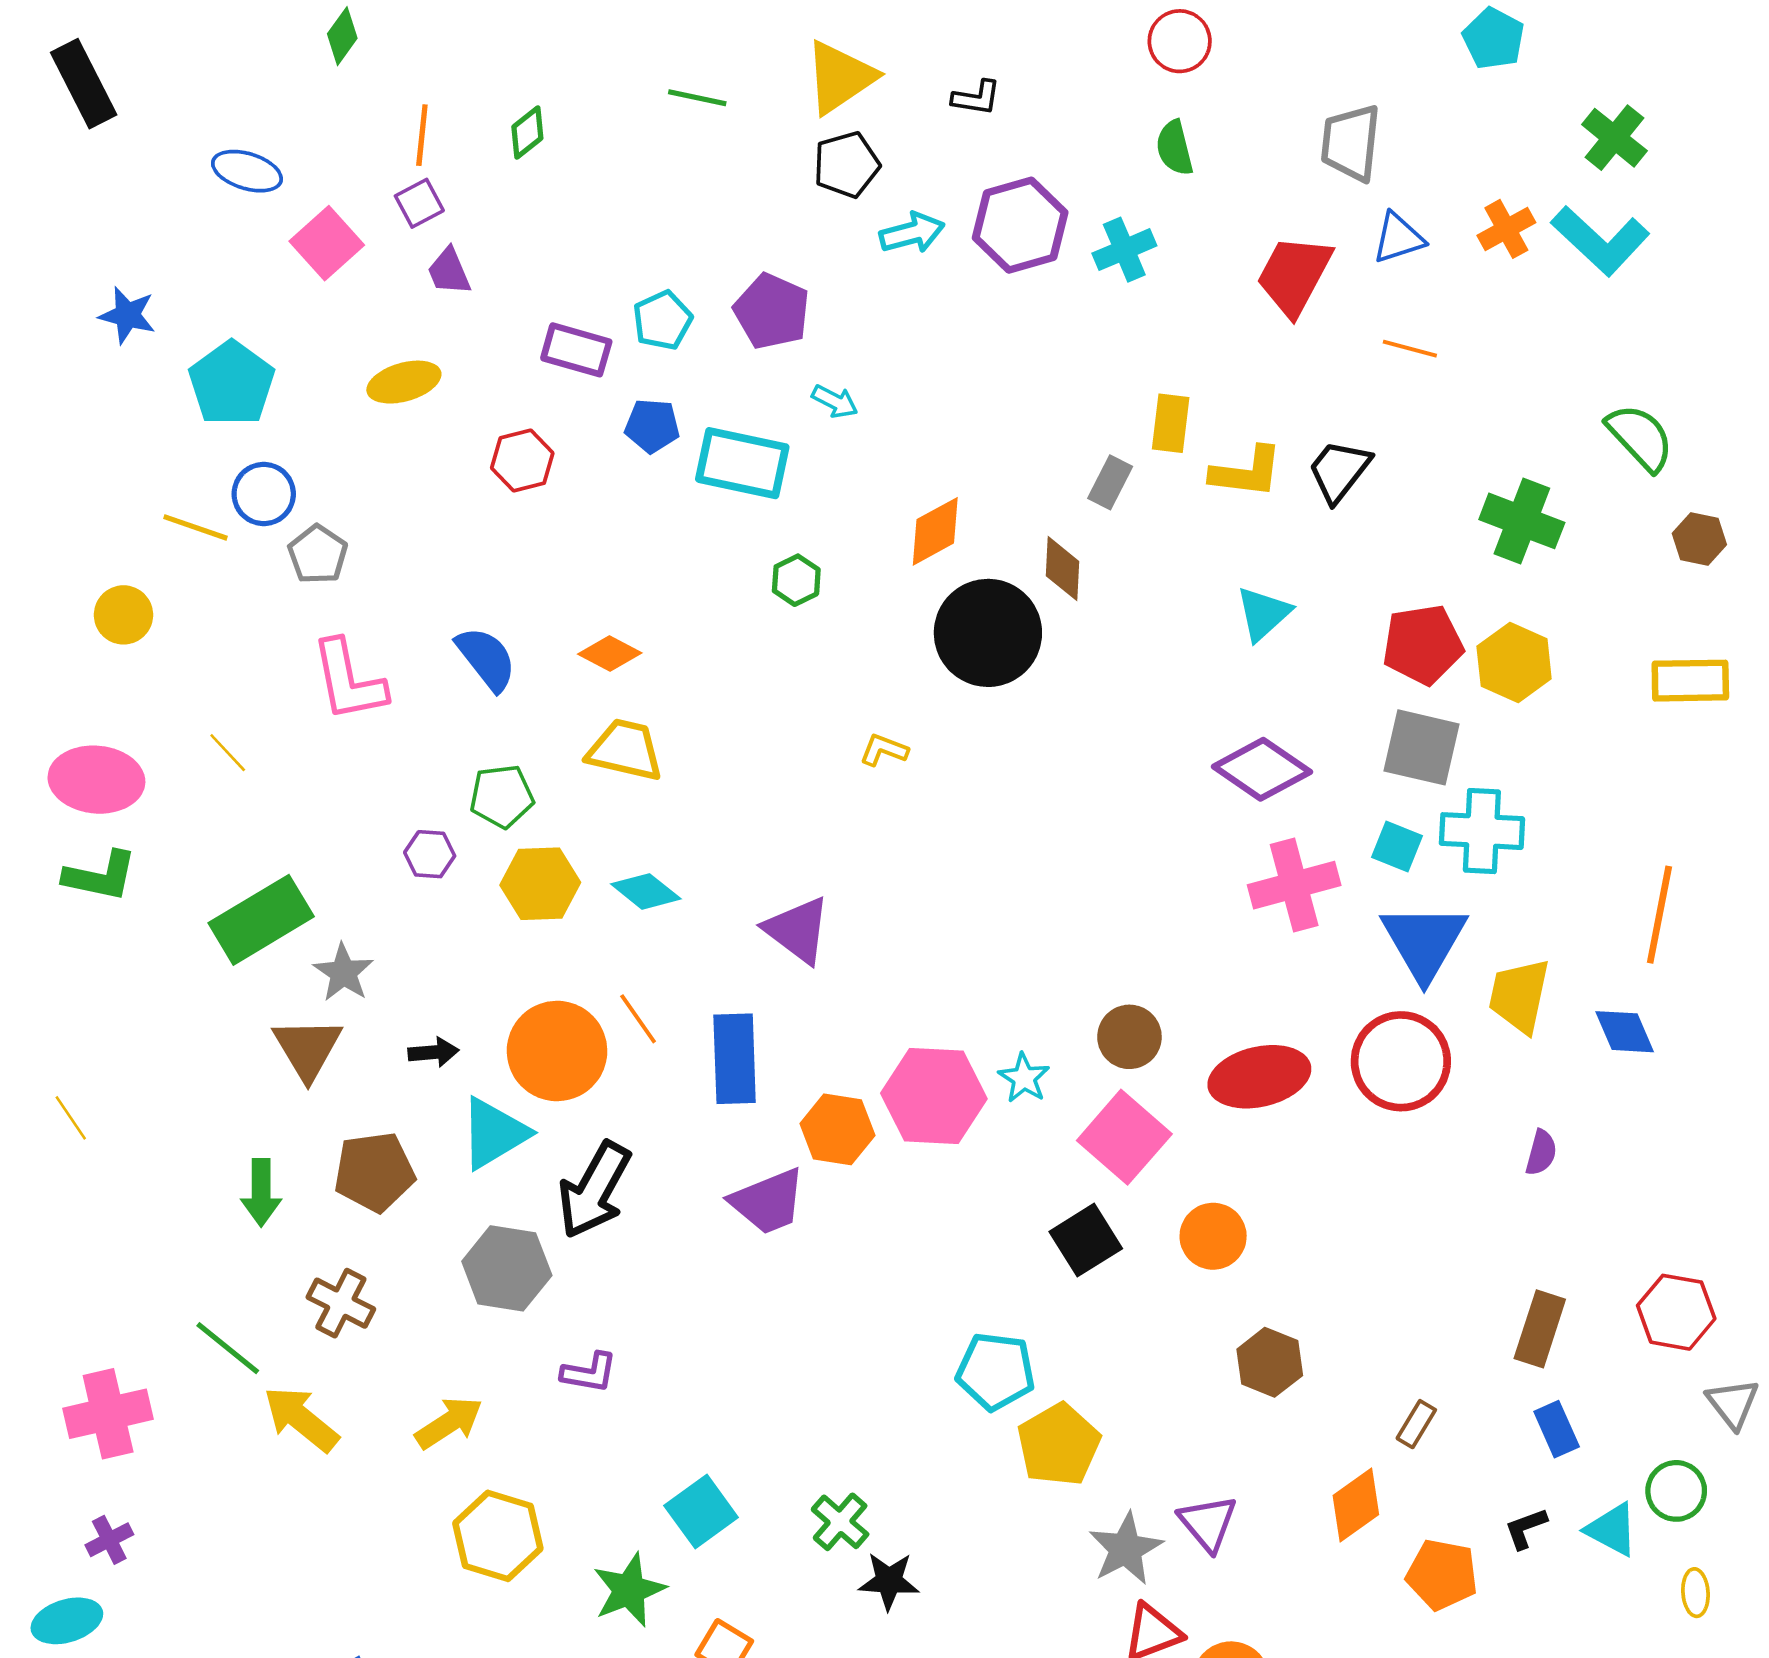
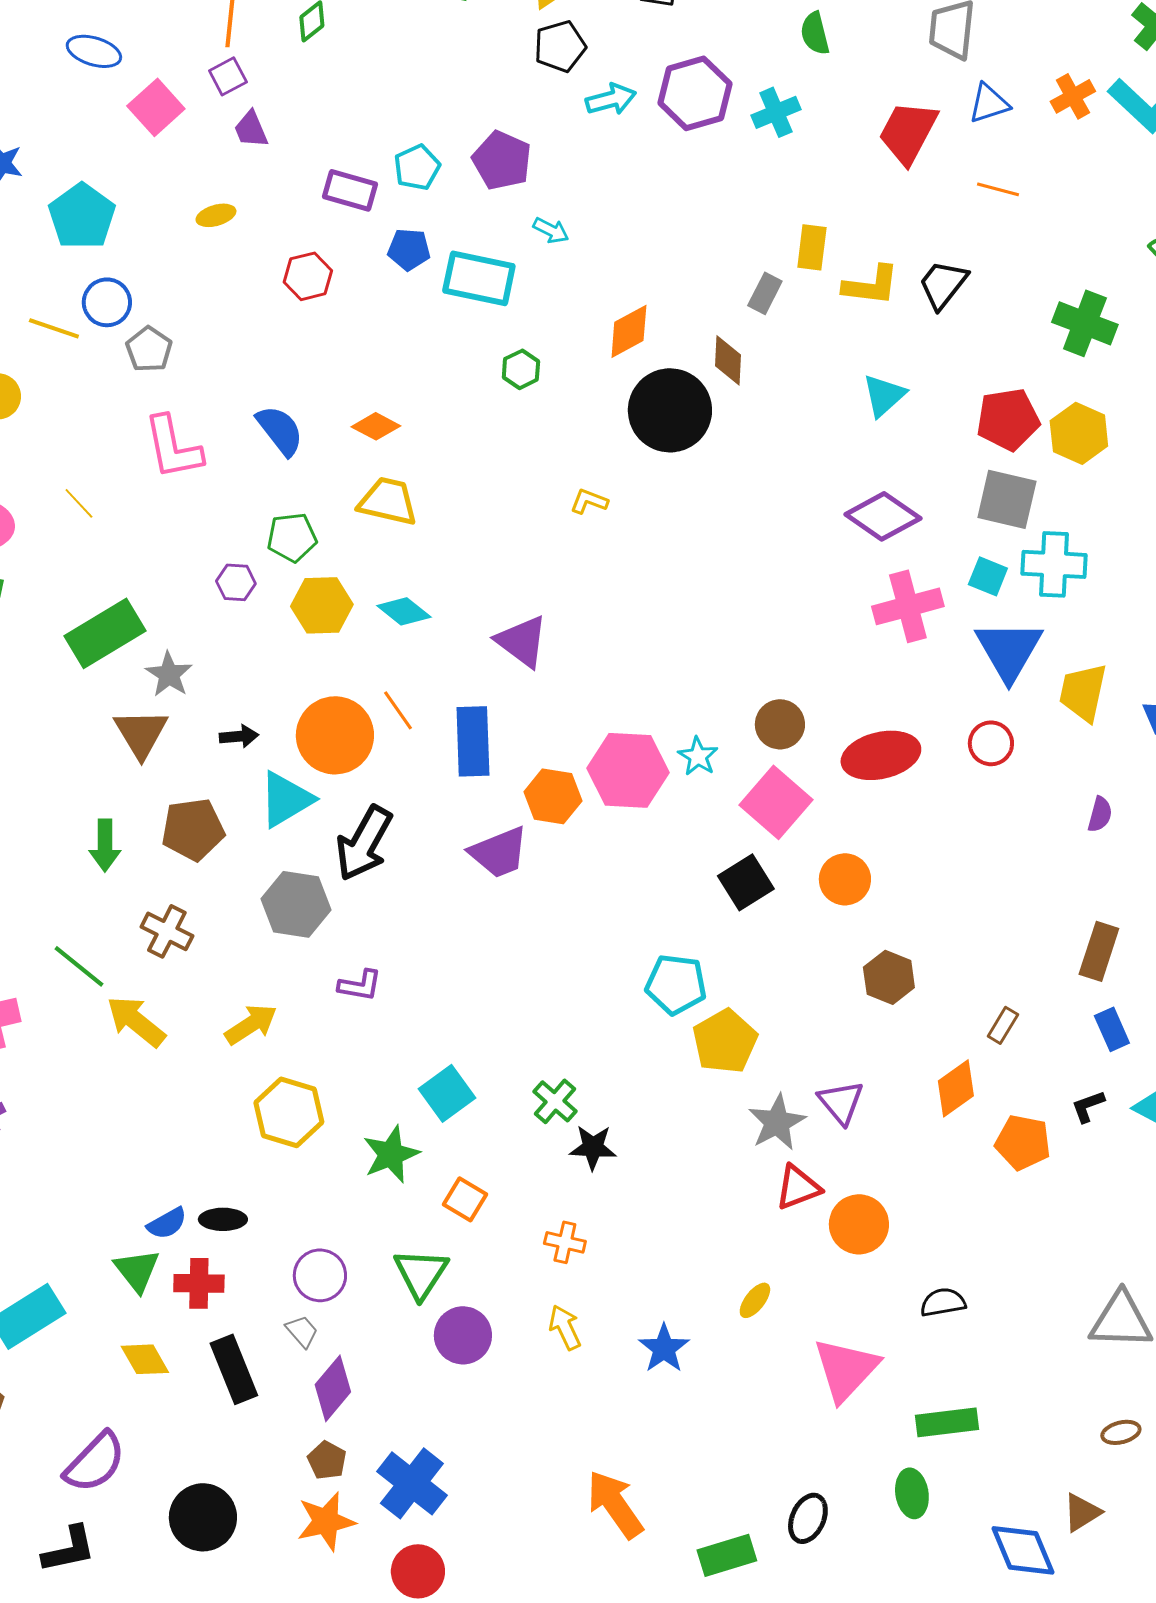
yellow ellipse: (404, 382) -> (216, 215), size x0.7
red circle: (1401, 1061) -> (991, 743), size x0.6

